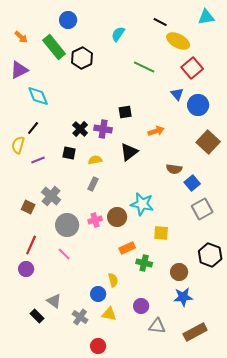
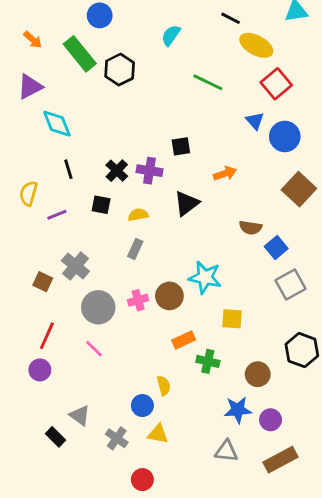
black line: (33, 128) -> (68, 169), moved, turned -56
blue star: (183, 297) -> (238, 410), moved
purple circle: (141, 306) -> (271, 420), moved

